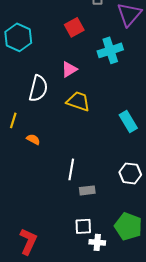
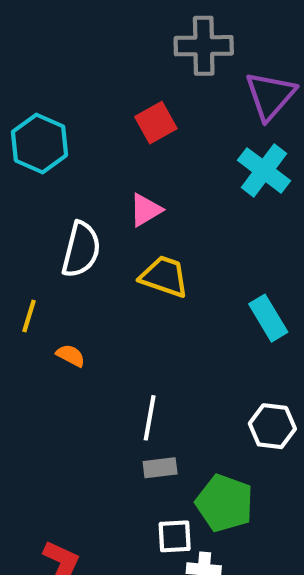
cyan cross: (110, 50) -> (264, 170), moved, turned -35
gray rectangle: (87, 190) -> (160, 468), moved
green pentagon: (128, 226) -> (225, 503), moved

